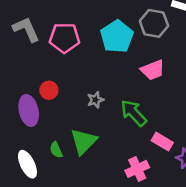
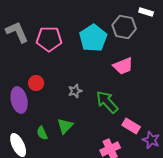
green triangle: (84, 142) -> (65, 126), size x0.7

